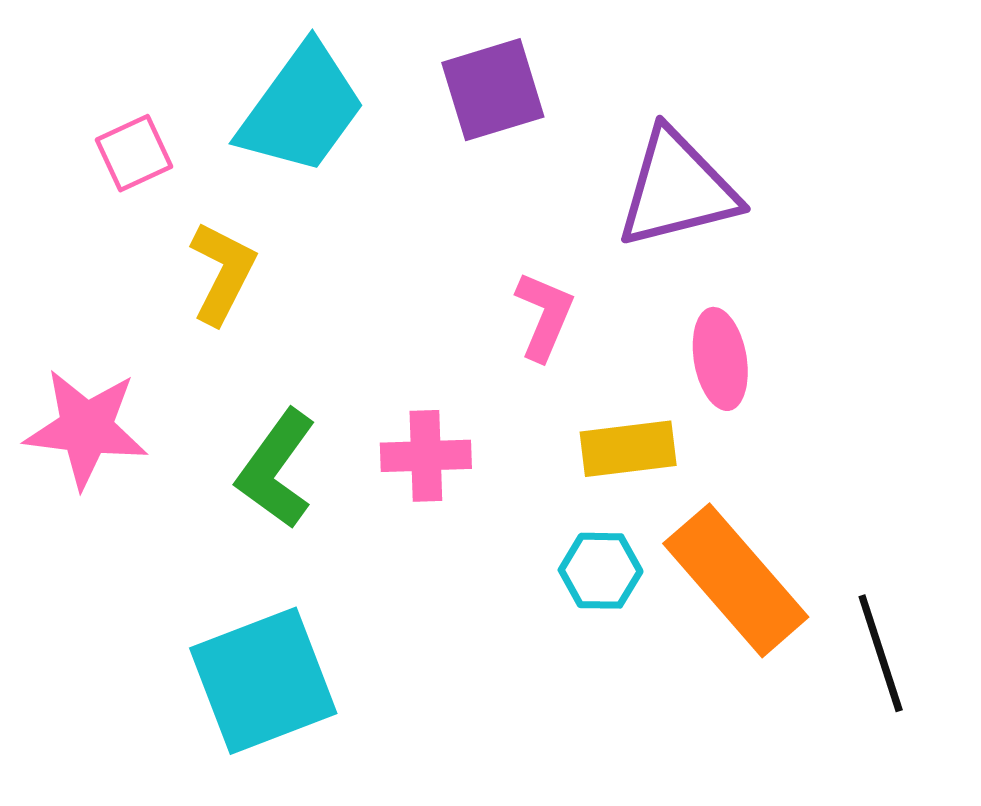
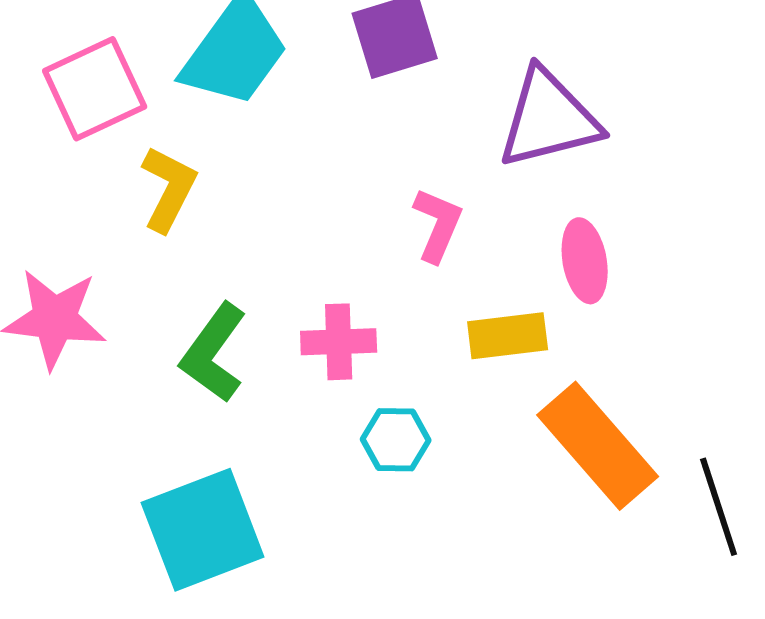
pink square: (134, 153) -> (95, 89), size x1.6
cyan hexagon: (601, 571) -> (396, 440), moved

